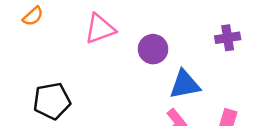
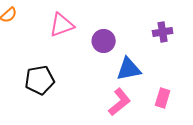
black pentagon: (52, 101) -> (40, 80), moved

